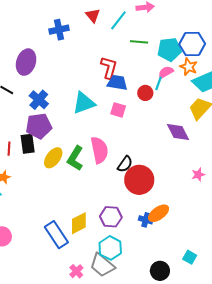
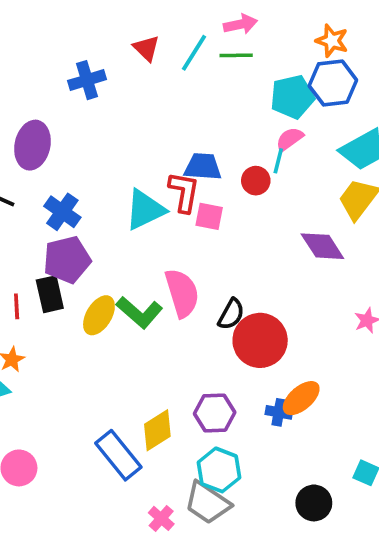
green line: (139, 42) -> (236, 55), moved
orange star: (189, 67) -> (332, 41), moved
red L-shape: (109, 68) -> (184, 192), moved
green L-shape: (75, 158) -> (139, 312), turned -75

